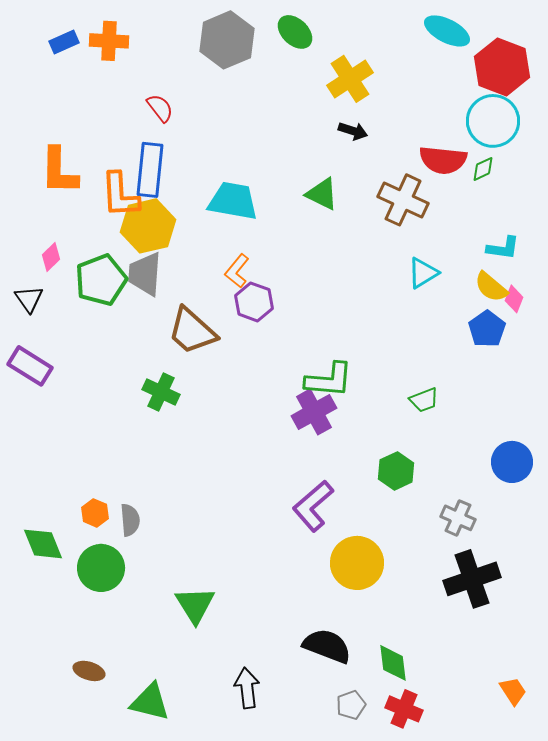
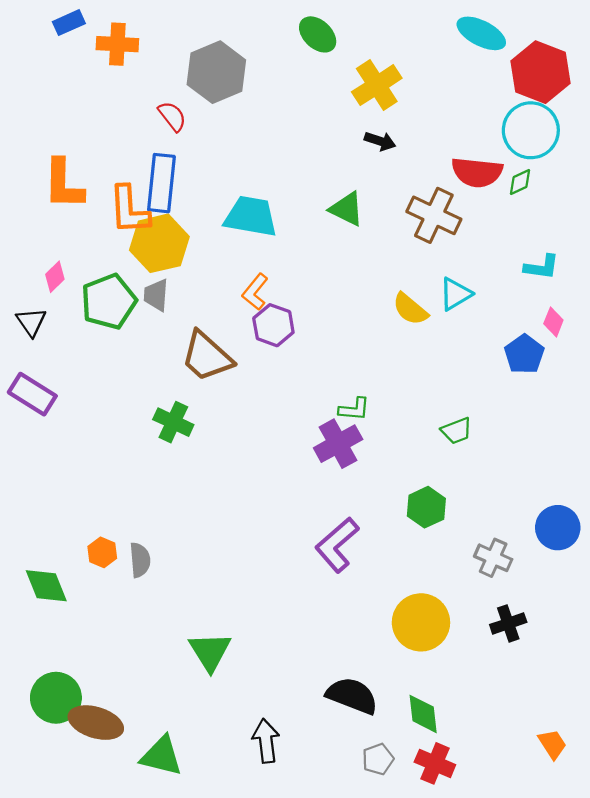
gray hexagon: (227, 40) -> (216, 72), moved
blue rectangle: (64, 42) -> (69, 23), moved
gray trapezoid: (145, 274) -> (156, 295), size x0.7
yellow semicircle: (491, 287) -> (410, 309), moved
green L-shape: (329, 380) -> (354, 409), size x0.6
blue circle: (512, 462) -> (558, 528), moved
yellow circle: (357, 563) -> (421, 622), moved
green circle: (101, 568) -> (56, 698), moved
black cross: (472, 579) -> (508, 623), size x0.6
brown ellipse: (89, 671) -> (96, 723), size x1.6

